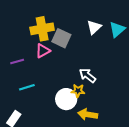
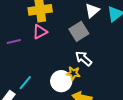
gray square: (61, 38) -> (79, 31), moved, turned 30
cyan line: (27, 87) -> (25, 83), moved, turned -35

